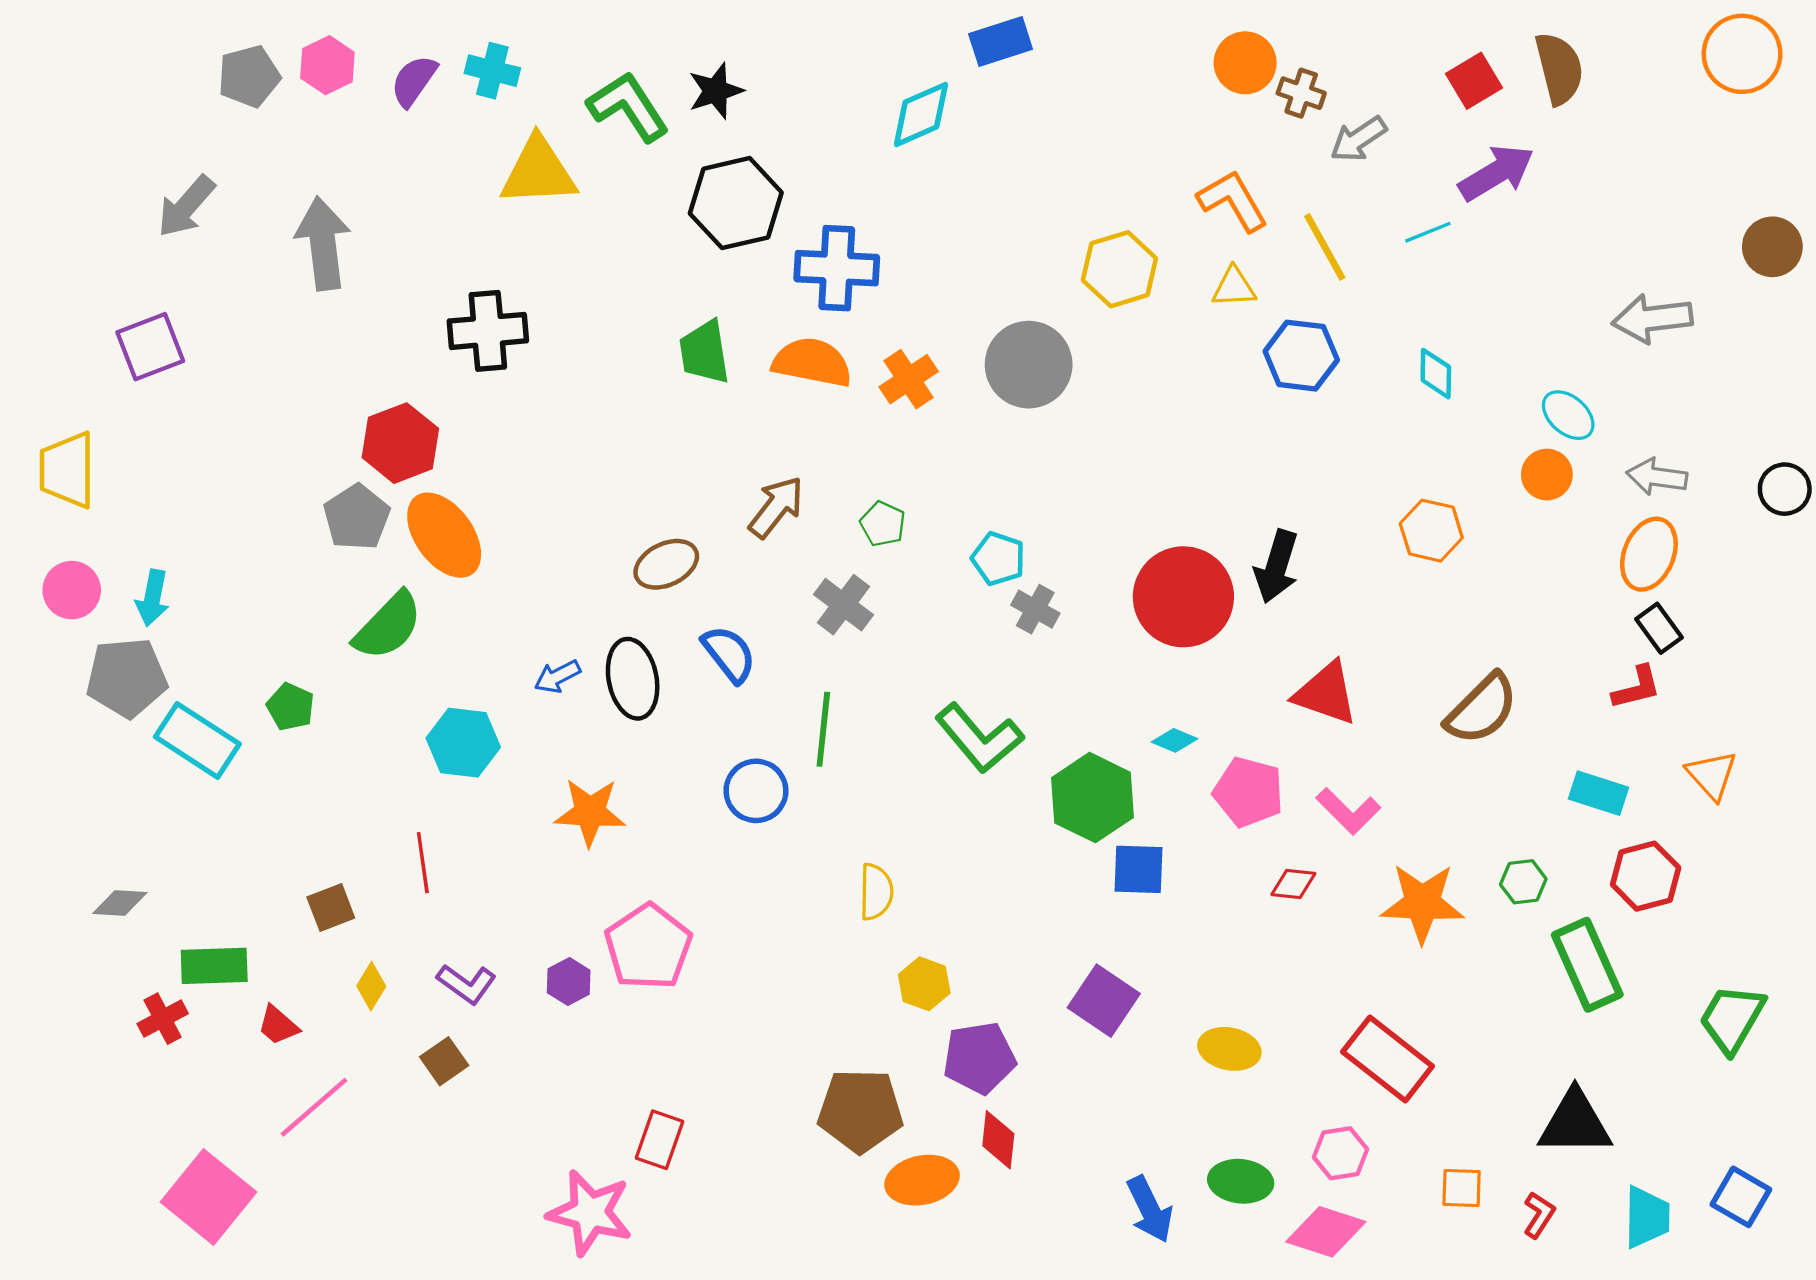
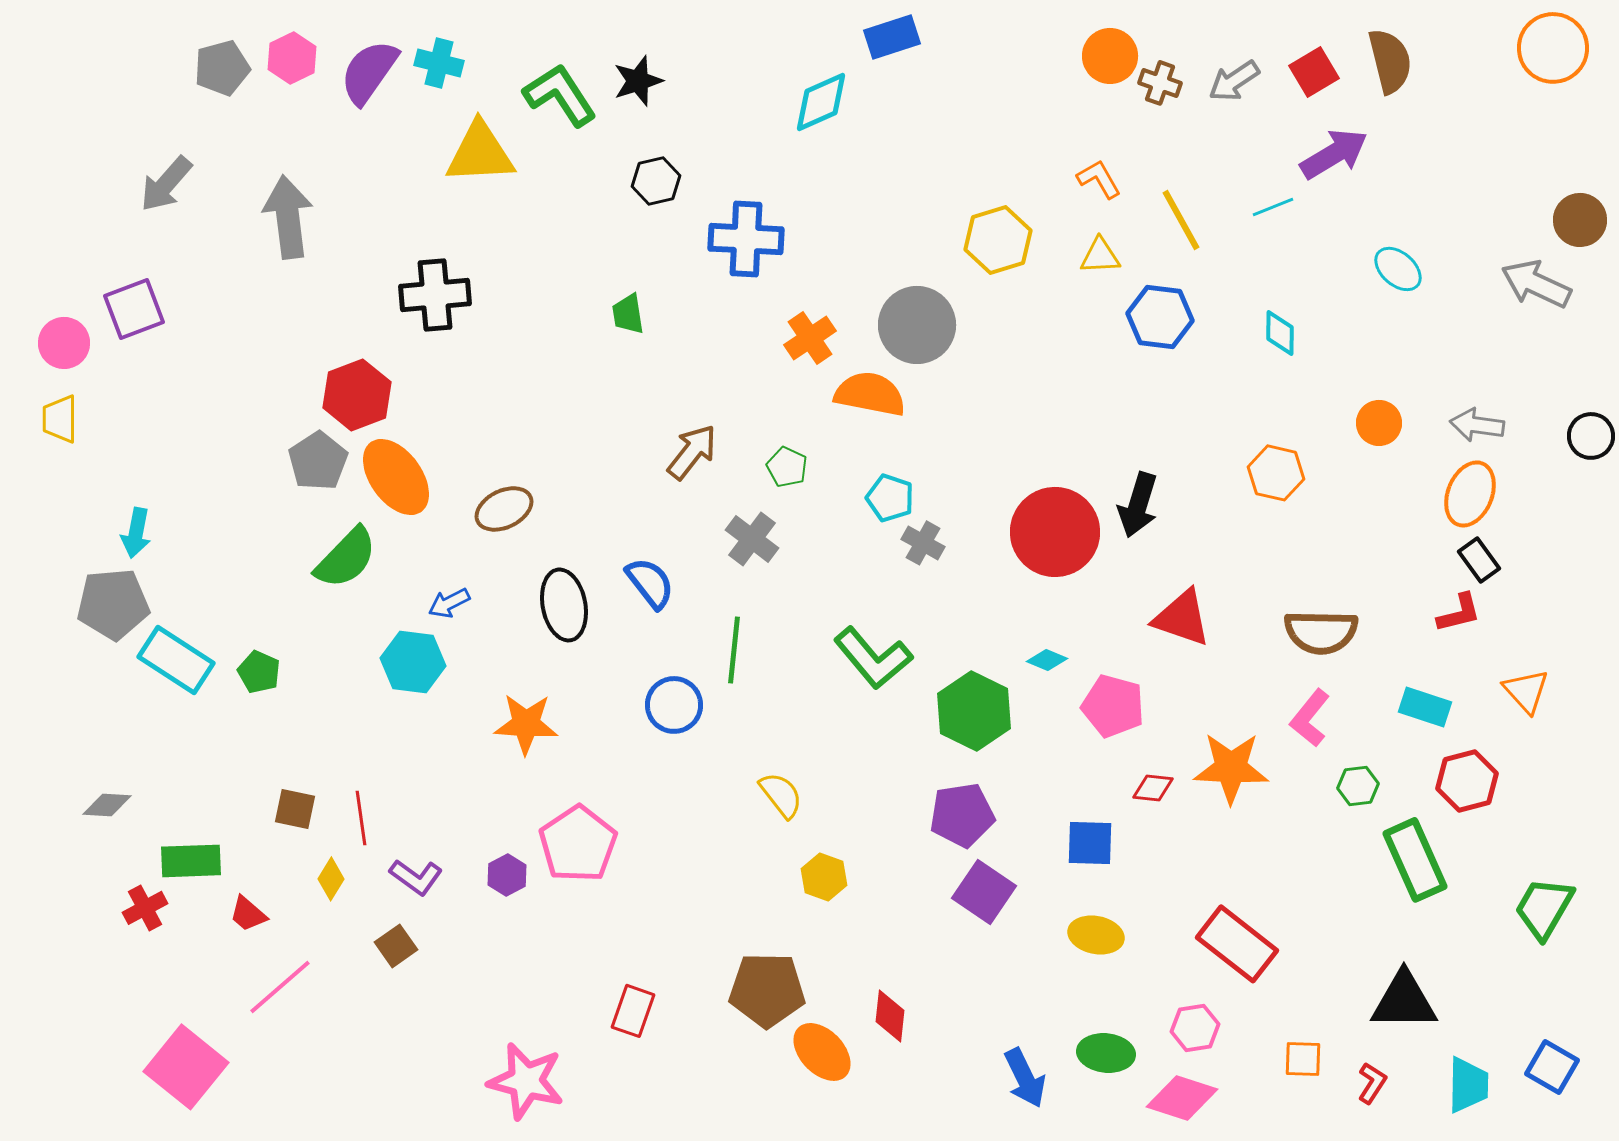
purple semicircle: (414, 81) -> (369, 72), size x1.4
gray arrow: (1358, 139) -> (1234, 81), moved
orange L-shape: (1233, 201) -> (1099, 179), size x0.7
black hexagon: (736, 203) -> (656, 181), size x0.6
gray arrow: (1652, 319) -> (1536, 284), moved, turned 32
green trapezoid: (704, 352) -> (628, 314), size x0.7
orange semicircle: (812, 362) -> (870, 394), moved
cyan ellipse: (1568, 415) -> (1398, 269), moved
yellow trapezoid: (67, 470) -> (60, 419), size x0.7
brown ellipse: (666, 564) -> (504, 509), moved
pink circle: (72, 590) -> (64, 343), moved
blue arrow: (557, 676) -> (449, 603), moved
green pentagon: (290, 707) -> (259, 672), moved
brown semicircle: (1482, 709) -> (1321, 632), turned 46
pink L-shape: (1348, 811) -> (1310, 718), moved, turned 84
red line: (423, 863) -> (361, 818), moved
blue square: (1139, 869) -> (1090, 843), moved
yellow semicircle: (876, 892) -> (781, 795), turned -39
orange star: (1422, 903) -> (1231, 768), moved
brown square: (331, 908) -> (295, 809), turned 33
purple pentagon: (979, 1058) -> (962, 815), moved
red rectangle: (660, 1140) -> (633, 1011), moved
orange ellipse: (922, 1180) -> (822, 1052), turned 58

